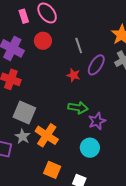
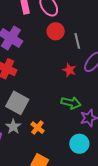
red circle: (43, 41) -> (56, 31), moved
orange cross: (47, 135) -> (37, 128), size x0.6

